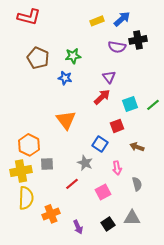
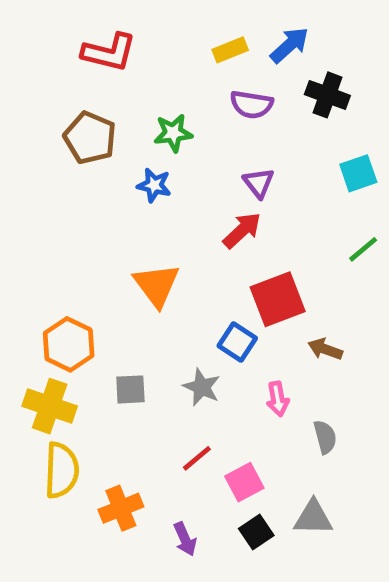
red L-shape: (29, 17) -> (109, 52), moved
black cross: (138, 40) -> (327, 95), turned 30
purple semicircle: (117, 47) -> (251, 104), moved
cyan square: (130, 104) -> (358, 173), moved
red square: (117, 126) -> (278, 299), size x1.6
gray square: (47, 164) -> (130, 389), moved
yellow cross: (21, 171) -> (50, 406), turned 30
red line: (72, 184) -> (197, 458), moved
pink square: (103, 192) -> (244, 482), moved

